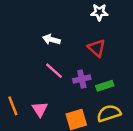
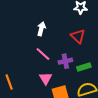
white arrow: (51, 40) -> (41, 29), turned 88
pink triangle: (40, 109) -> (46, 78), moved

